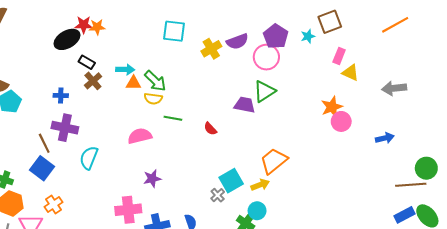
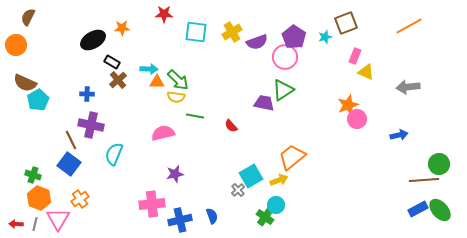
red star: (84, 25) -> (164, 14), moved
yellow cross: (211, 49) -> (232, 32), moved

